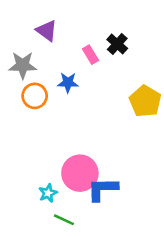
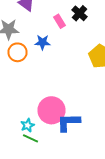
green line: (64, 220) -> (30, 138), moved

